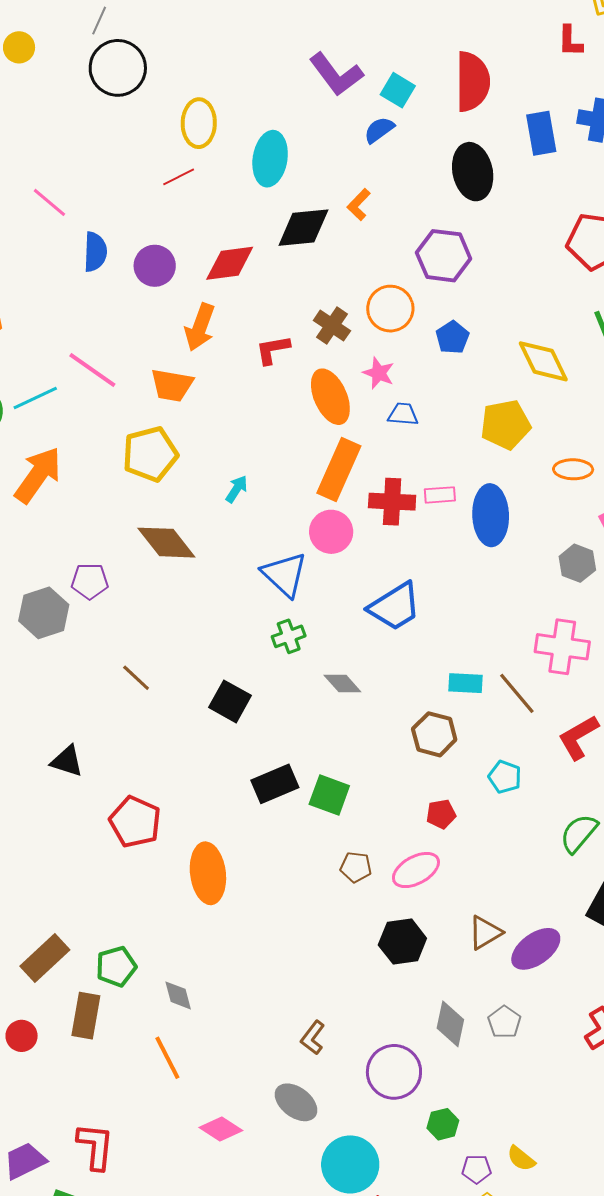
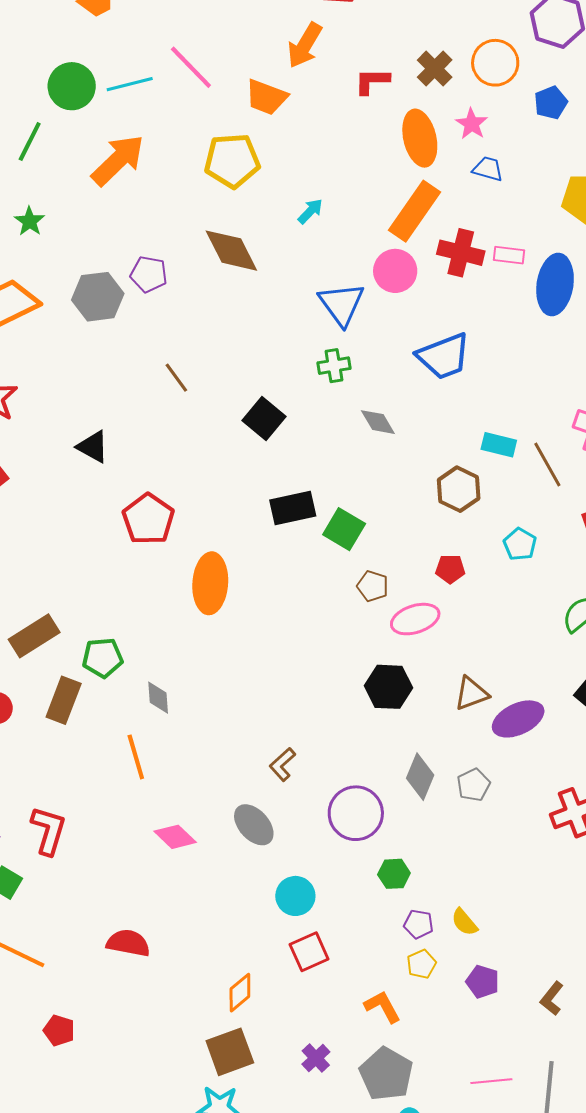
brown pentagon: (356, 867) -> (373, 586), moved
cyan circle: (350, 1164) -> (295, 896), size x0.7

